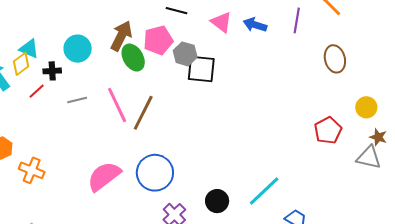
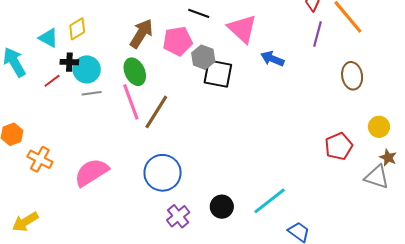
pink triangle: (221, 22) -> (242, 29), size x1.4
blue arrow: (255, 25) -> (272, 59), moved
cyan circle: (78, 49) -> (87, 69), moved
green ellipse: (133, 58) -> (135, 72), moved
yellow diamond: (21, 64) -> (77, 29), moved
pink semicircle: (104, 176) -> (91, 172), moved

